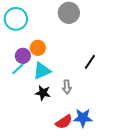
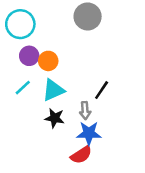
purple circle: (23, 56) -> (29, 56), moved
black line: (90, 62) -> (102, 90), moved
blue star: (83, 118) -> (89, 133), moved

